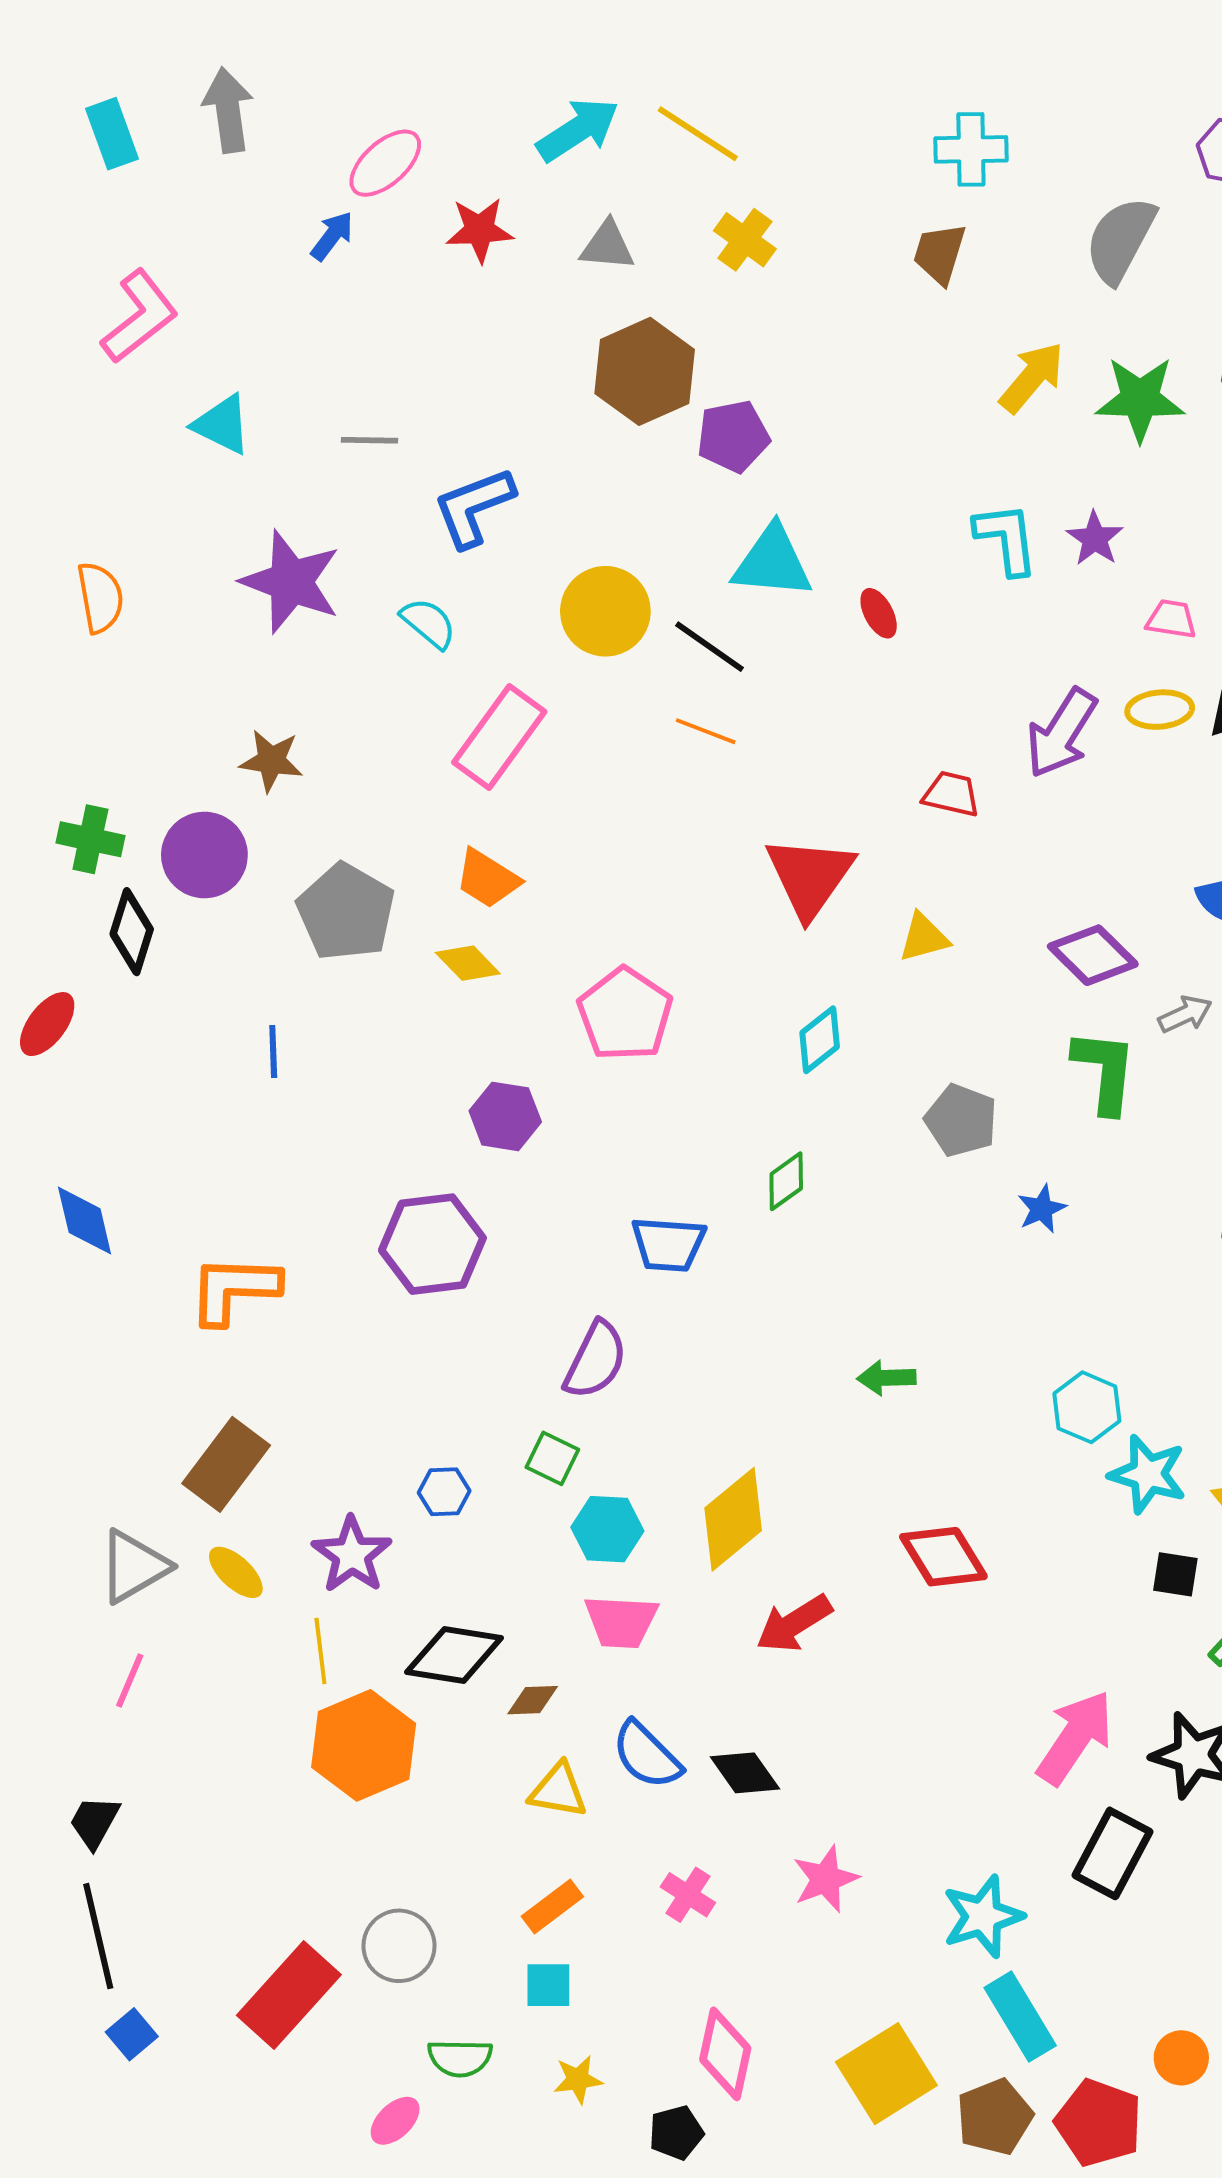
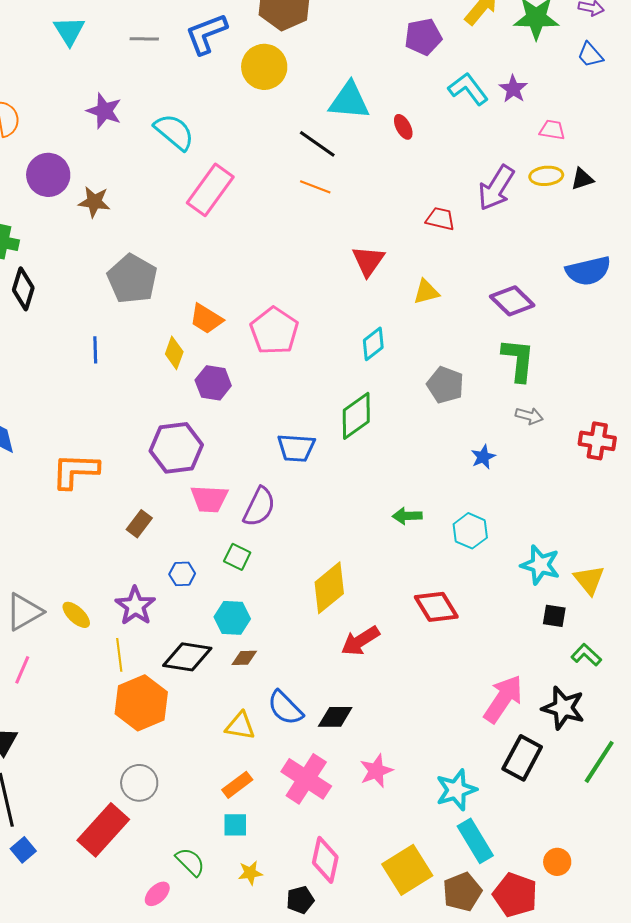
cyan triangle: (222, 425) -> (69, 31), turned 32
purple pentagon: (733, 436) -> (423, 37), moved
blue L-shape: (474, 507) -> (206, 34), moved
cyan L-shape: (1006, 539) -> (468, 89), turned -30
purple star: (291, 582) -> (104, 111), size x0.7
yellow circle: (605, 611) -> (264, 67), moved
cyan semicircle: (428, 623) -> (174, 132), size x1.4
purple circle: (204, 855) -> (48, 175), moved
red triangle: (810, 877) -> (368, 261), size x0.7
orange trapezoid: (487, 879) -> (206, 319), moved
yellow diamond: (468, 963) -> (174, 353), moved, turned 64
gray arrow: (1185, 1014) -> (529, 416), moved, turned 40
green diamond: (786, 1181) -> (356, 416), size x1.6
blue star: (1042, 1209) -> (483, 457), moved
cyan hexagon: (1087, 1407) -> (470, 531), moved
brown rectangle: (226, 1464) -> (139, 524), moved, size x0.6
cyan hexagon: (607, 1529) -> (232, 618), moved
pink trapezoid: (621, 1622) -> (209, 499), moved
brown diamond: (533, 1700) -> (244, 658), moved
black diamond: (745, 1773) -> (335, 717), turned -54
pink cross: (688, 1895) -> (306, 779), size x1.8
gray circle: (399, 1946) -> (139, 783), moved
green semicircle: (460, 2058) -> (190, 862), turned -136

